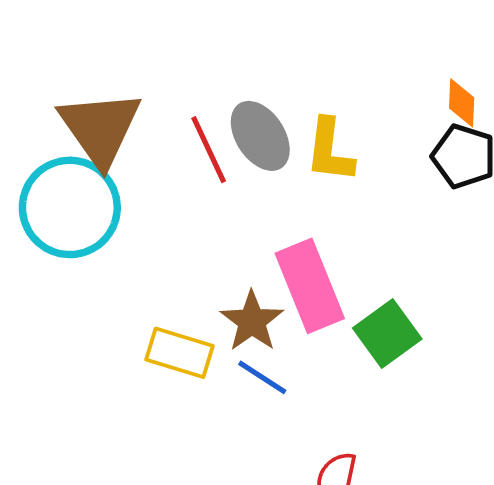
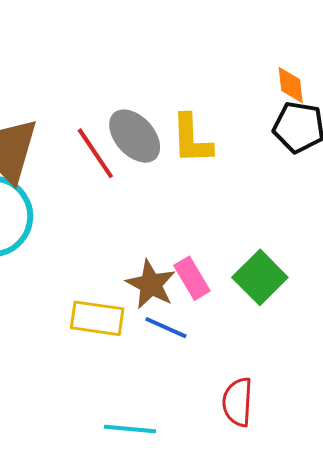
pink rectangle: (310, 286) -> (192, 278), moved, size x0.6

